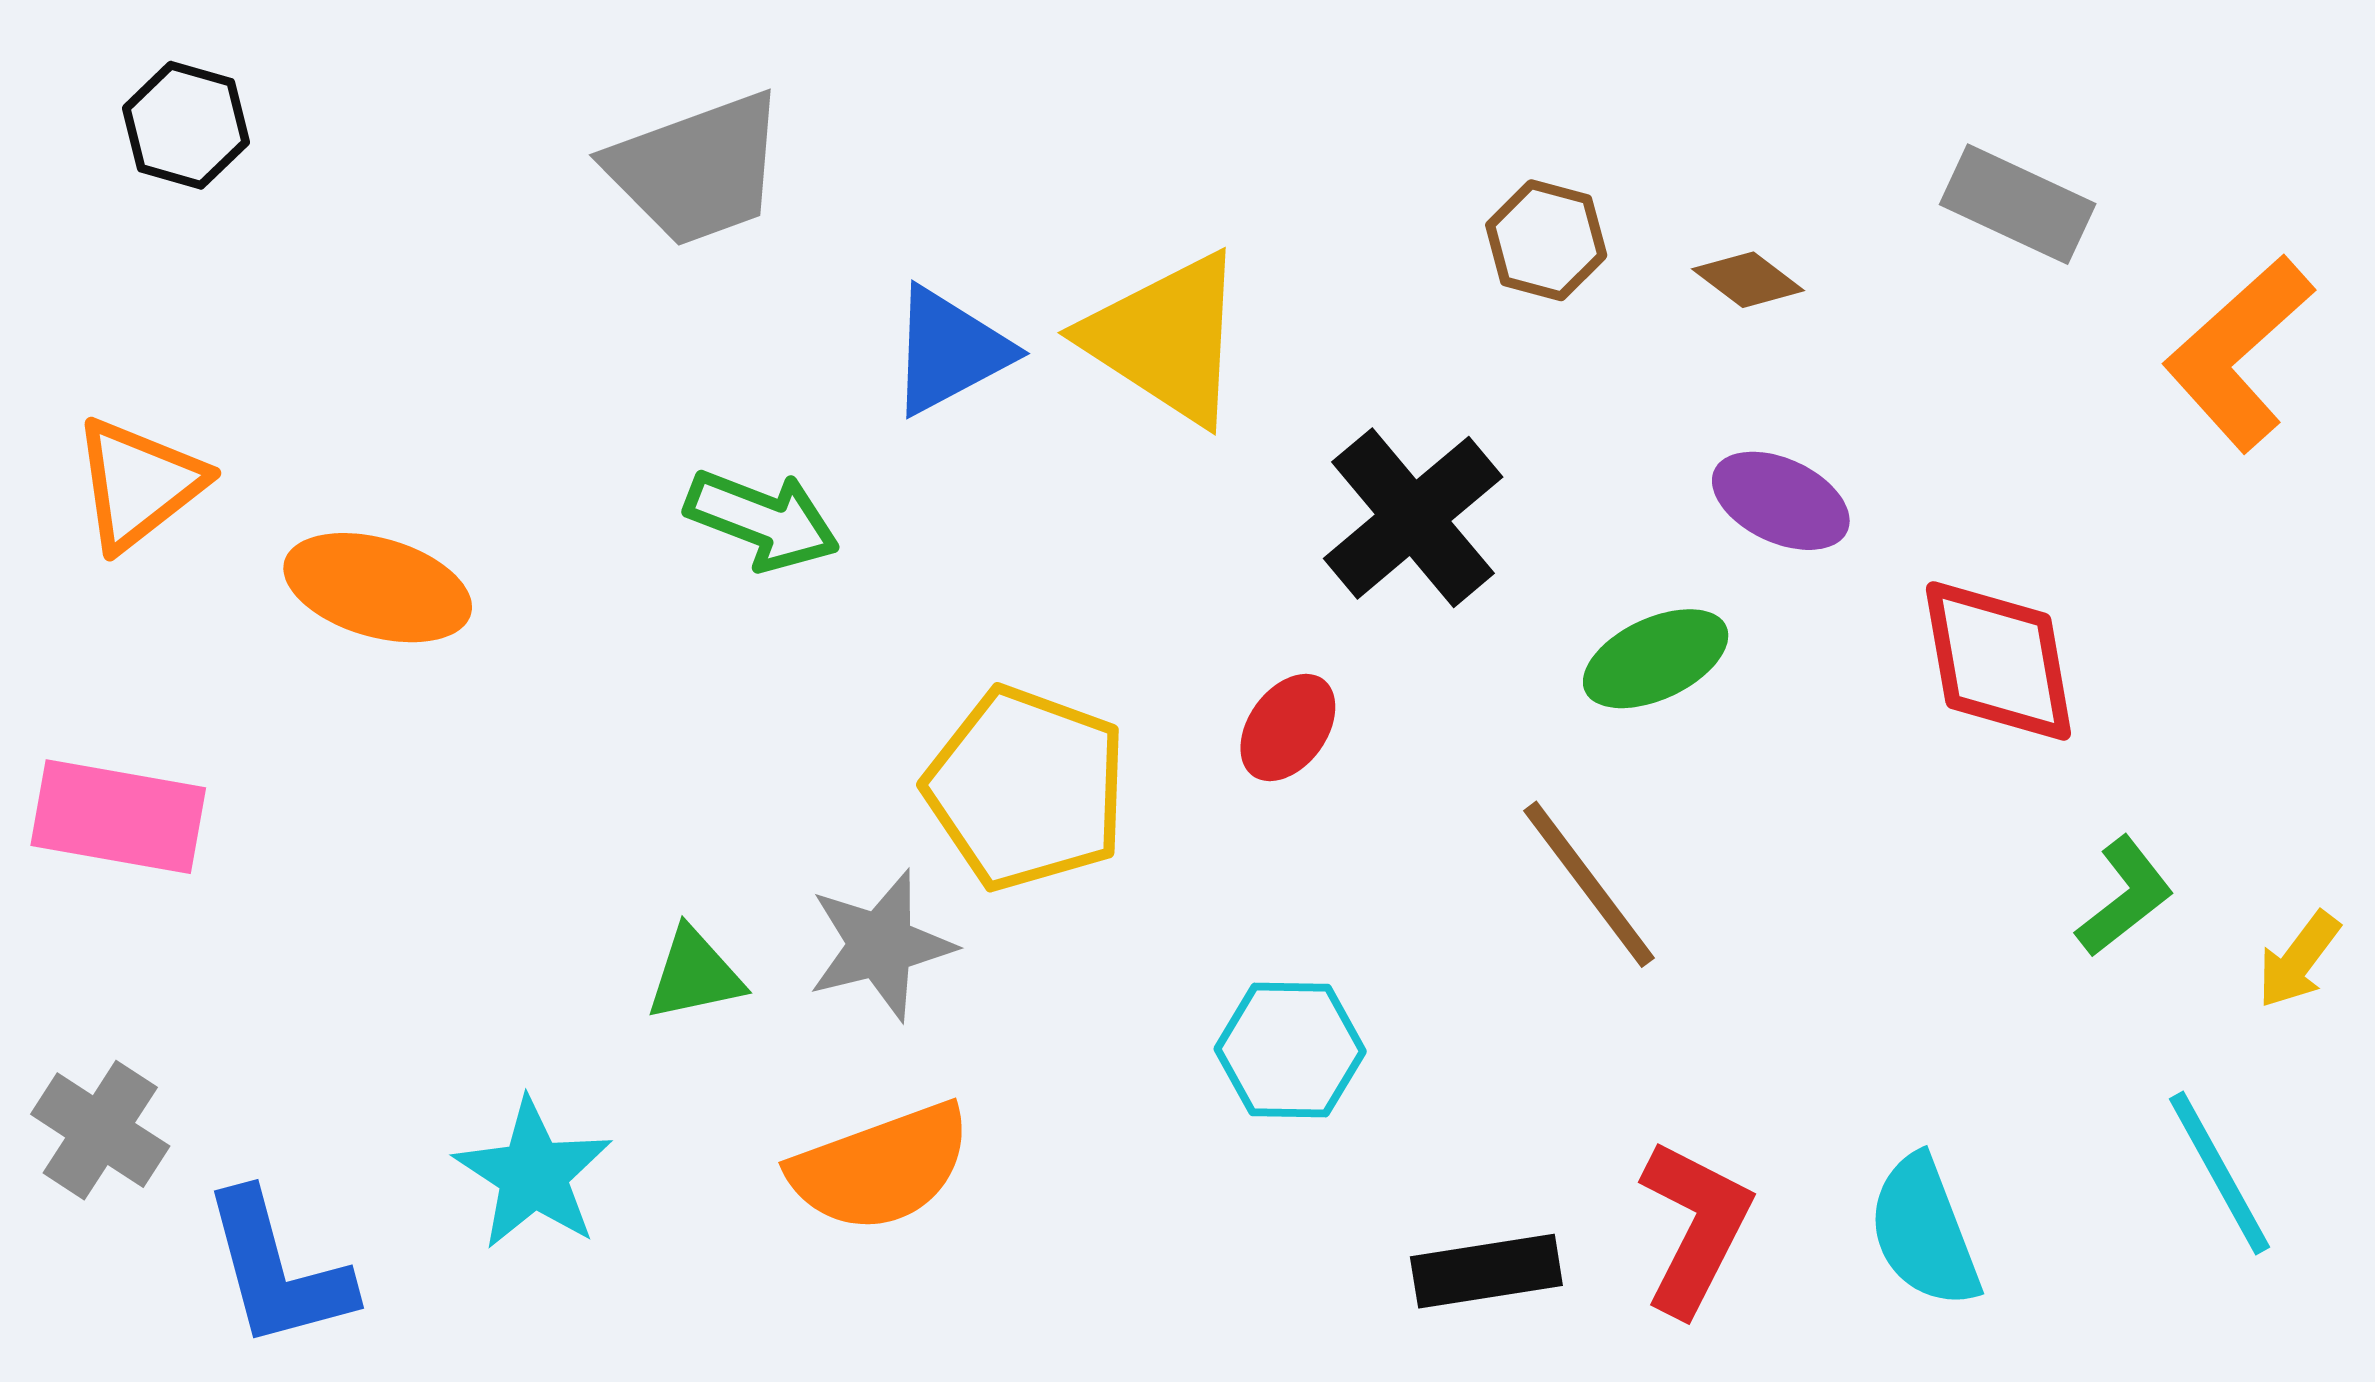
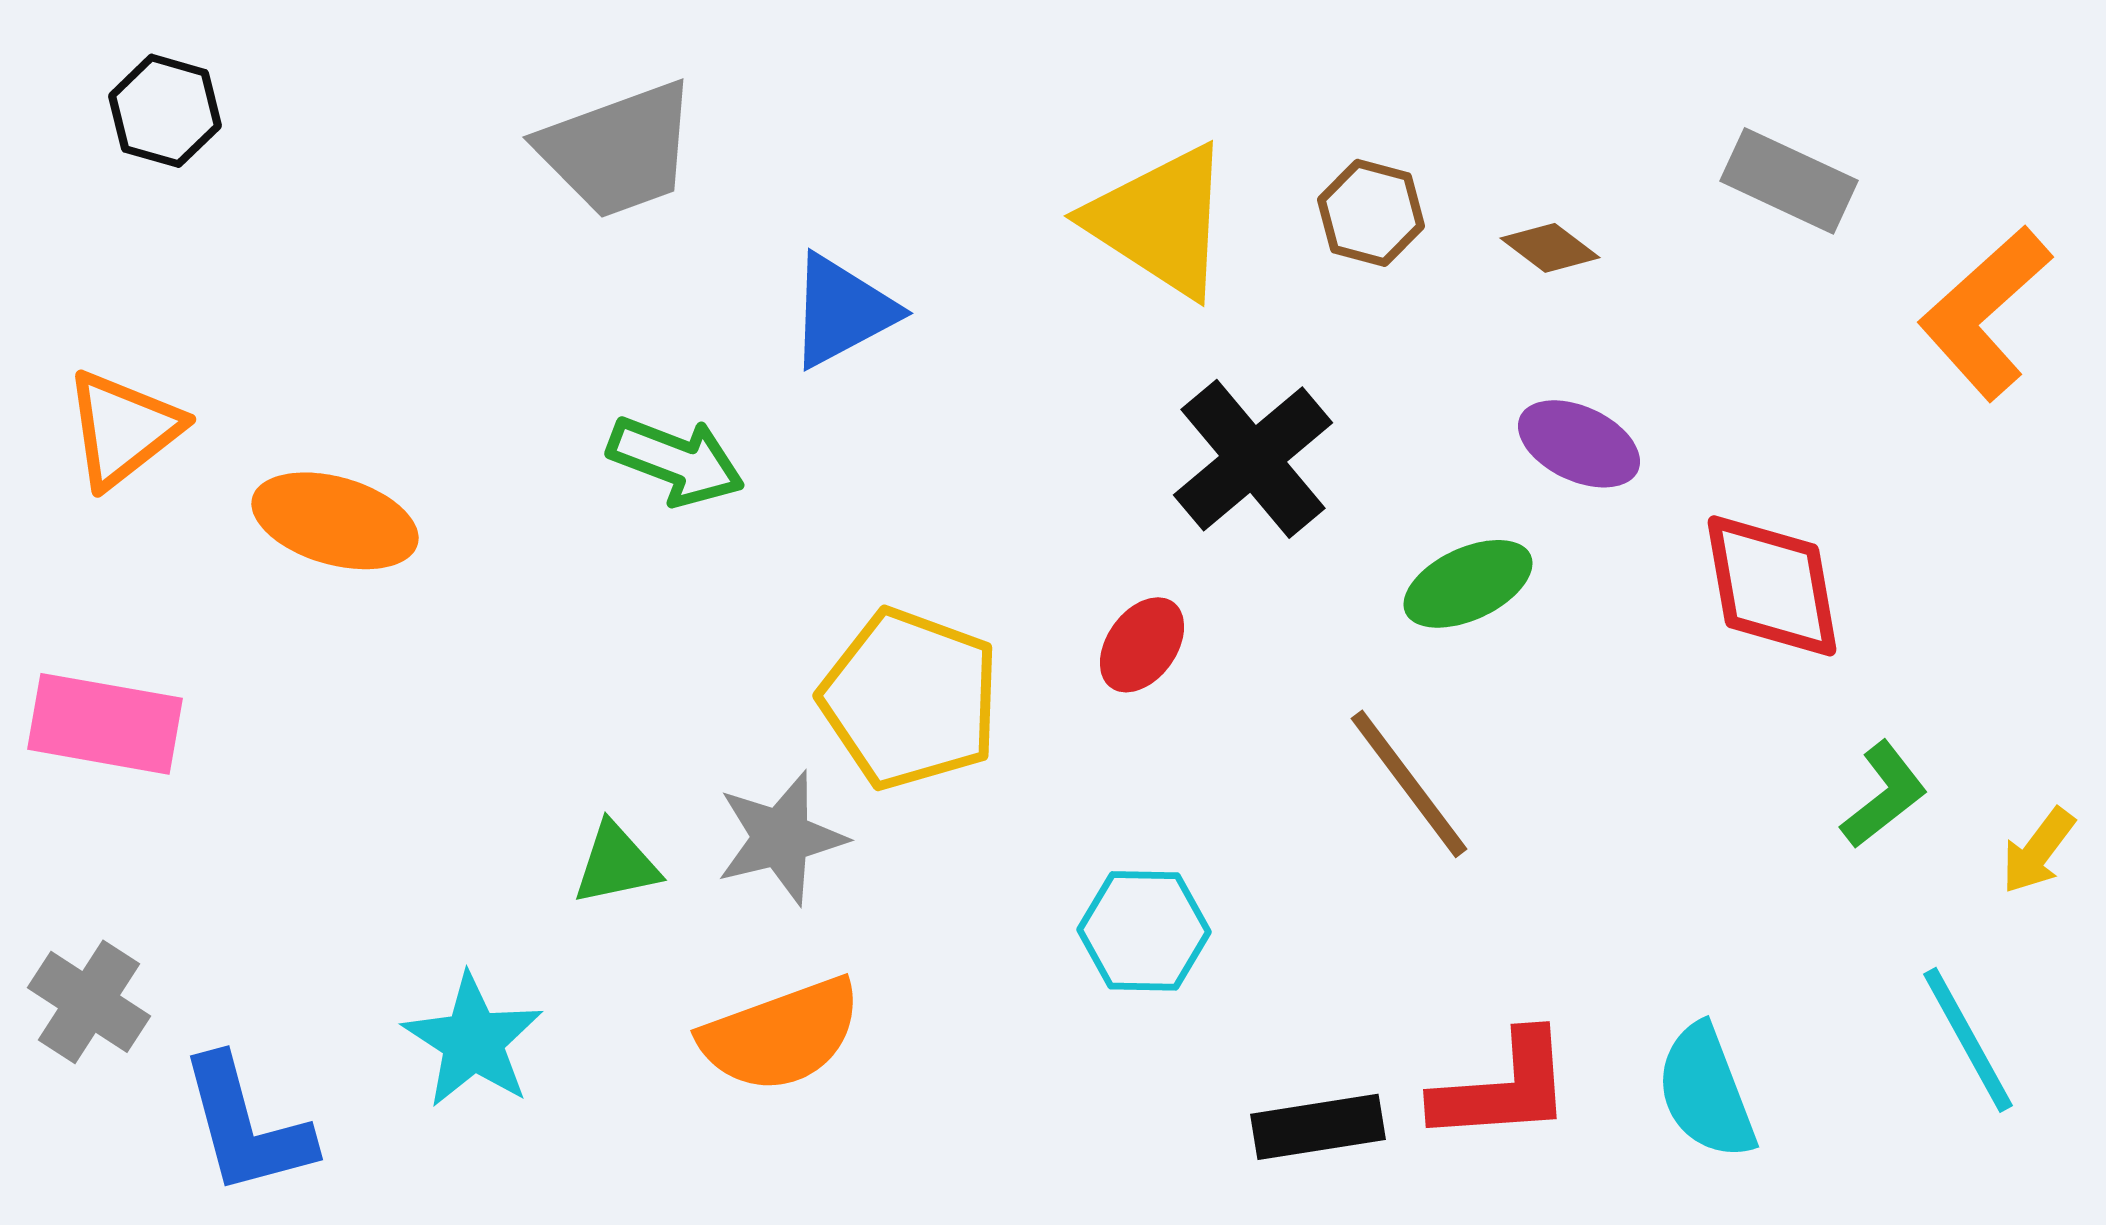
yellow triangle: (1166, 338) -> (1160, 221), moved
red L-shape: (1695, 1227) -> (1503, 1088), turned 59

